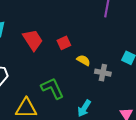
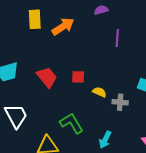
red square: (64, 43) -> (78, 77), turned 32

